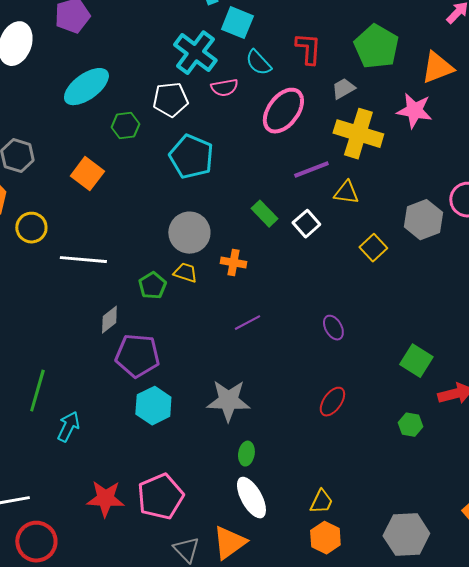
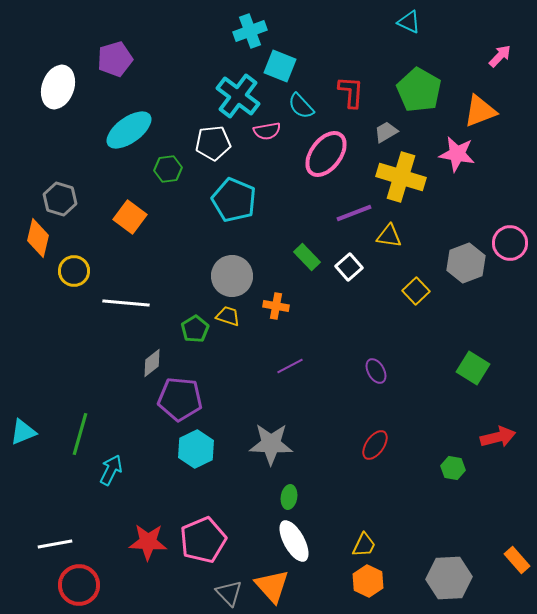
green square: (416, 361) -> (473, 368), moved
orange triangle: (229, 543) -> (272, 586), turned -36

